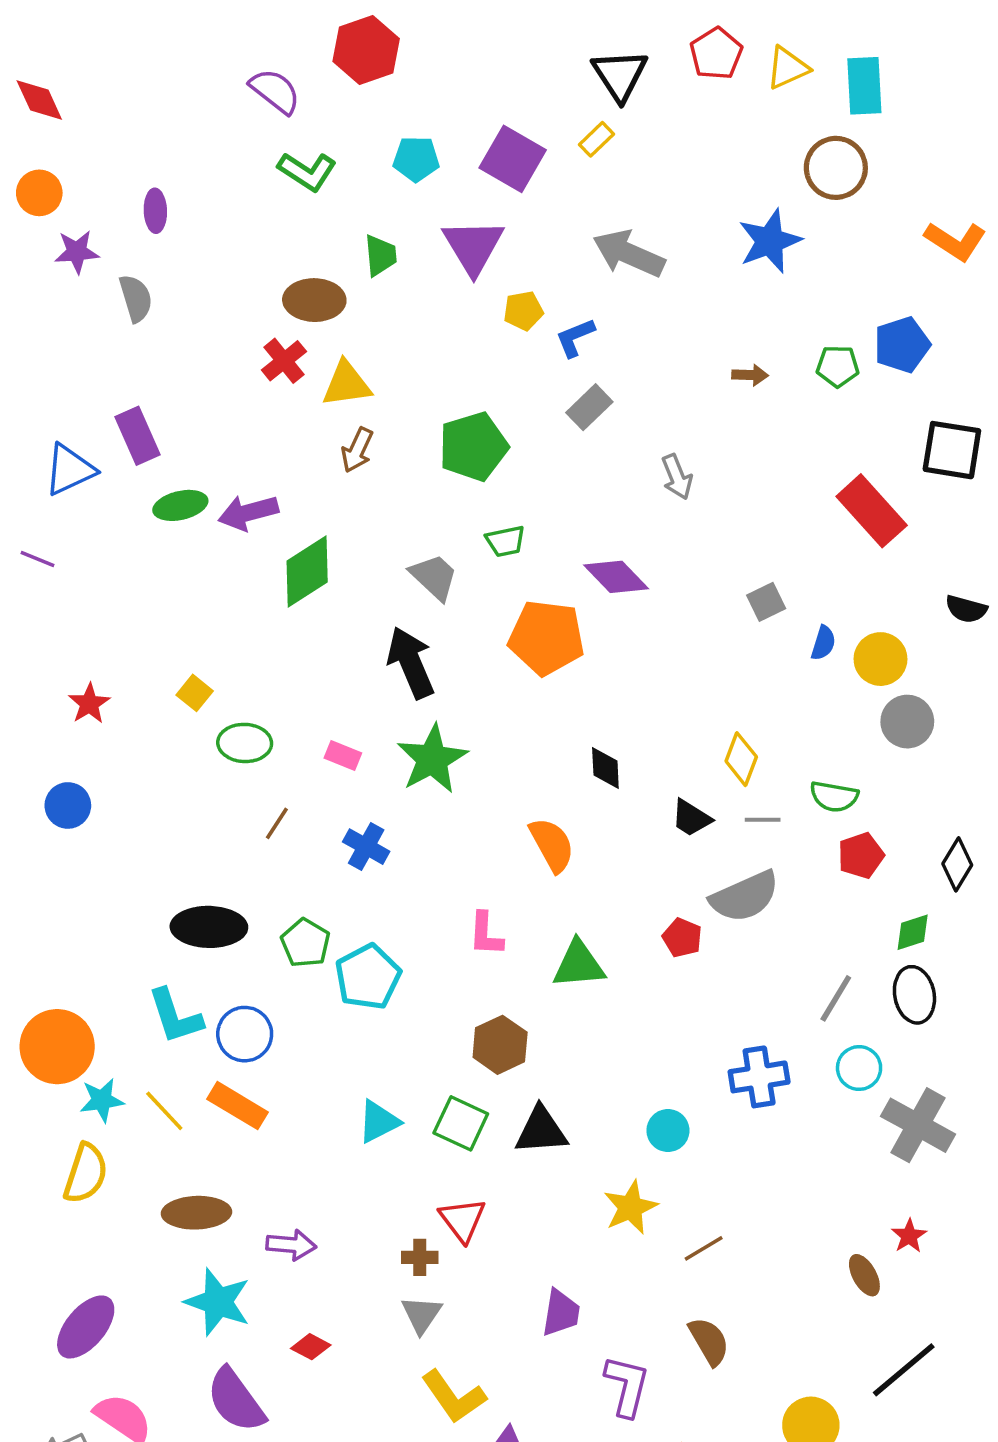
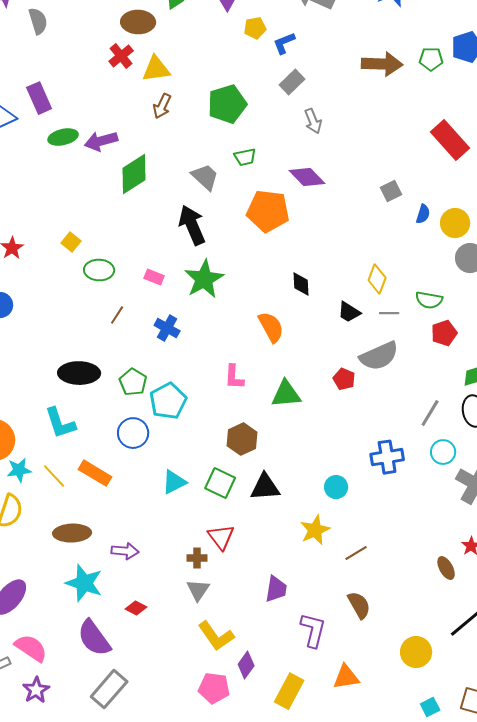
brown arrow: (750, 375) -> (382, 64), size x2.0
gray arrow: (677, 477) -> (313, 121), moved
blue circle: (245, 1034) -> (133, 433), moved

